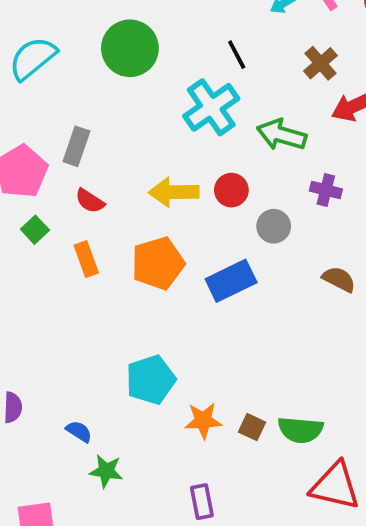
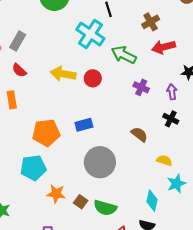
cyan cross: (211, 107) -> (90, 34), turned -32
gray circle: (274, 226) -> (100, 162), moved, size x1.8
orange pentagon: (158, 263) -> (46, 133), moved
blue rectangle: (231, 281) -> (84, 125), size x0.7

